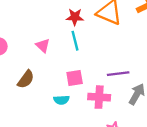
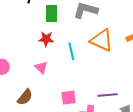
red star: (75, 17) -> (46, 39), moved
cyan line: (75, 41) -> (71, 51), moved

